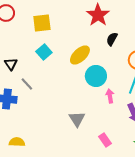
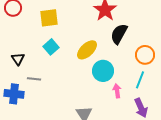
black semicircle: (112, 39) -> (119, 34), size x1.5
gray line: (27, 84) -> (34, 79), turned -40

